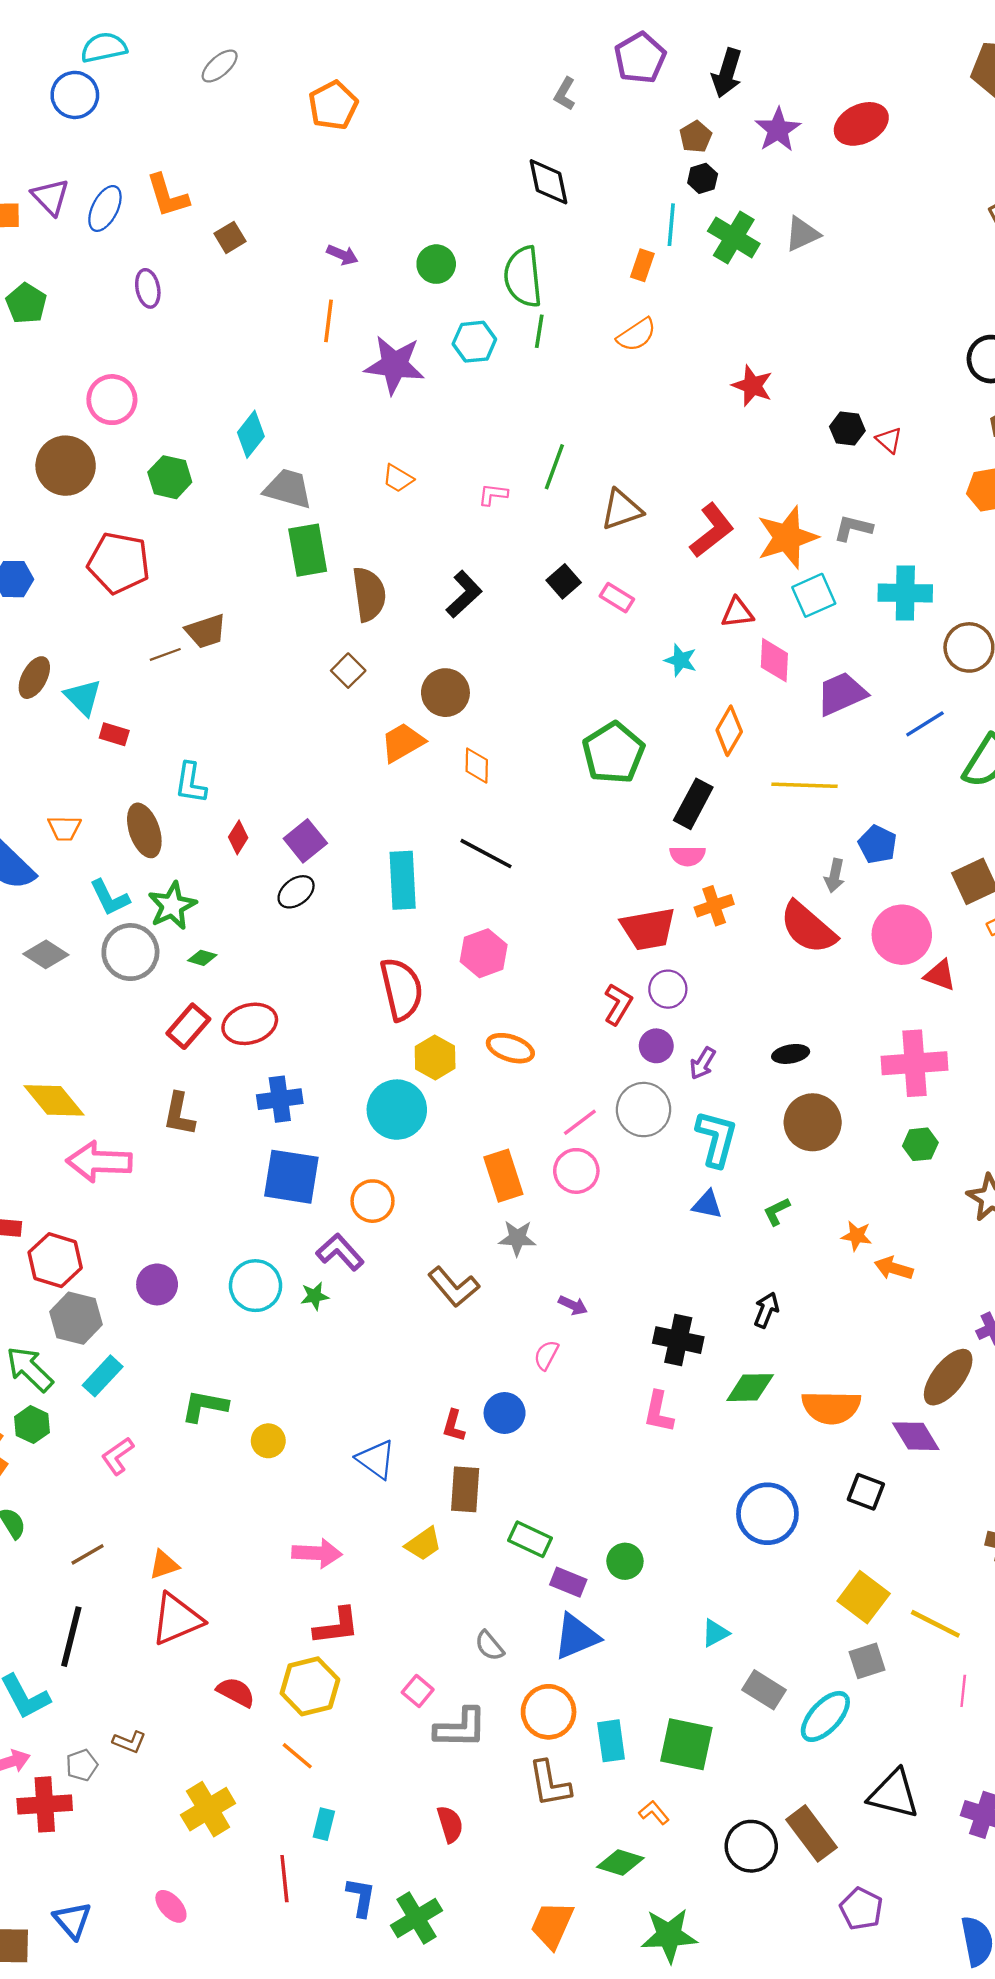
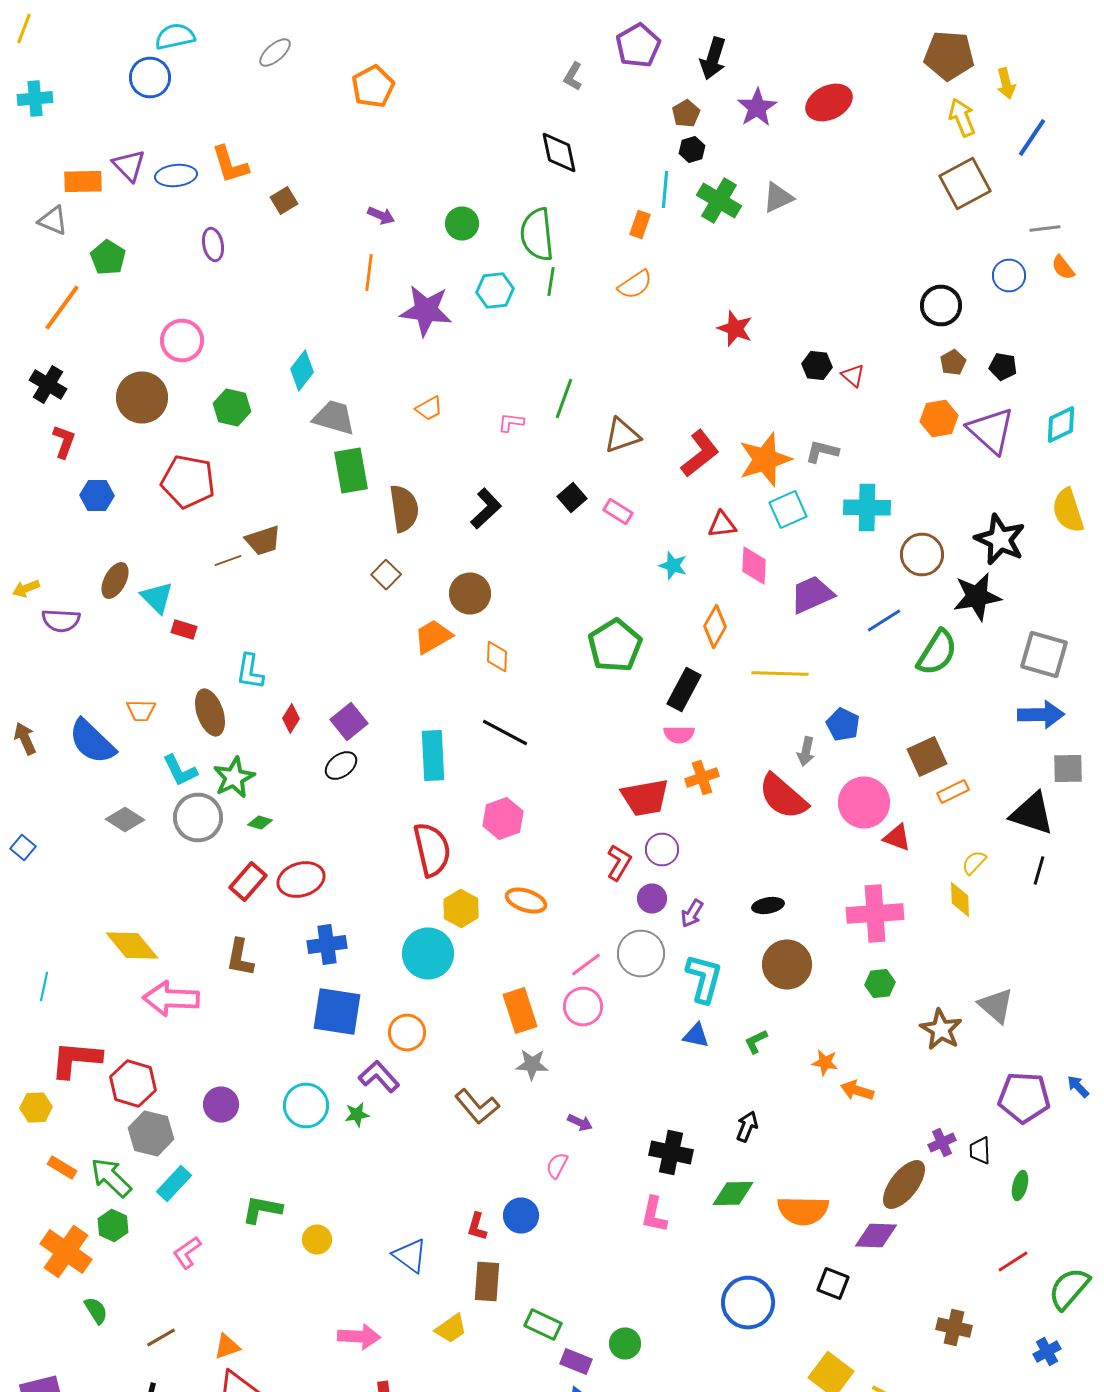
blue ellipse: (105, 208) -> (176, 176), turned 57
orange trapezoid: (398, 478) -> (429, 408), turned -60
purple diamond: (916, 1436) -> (876, 1236), turned -57

